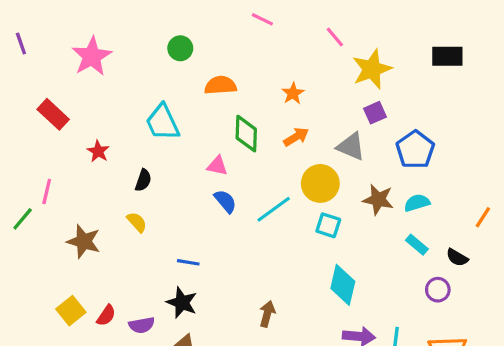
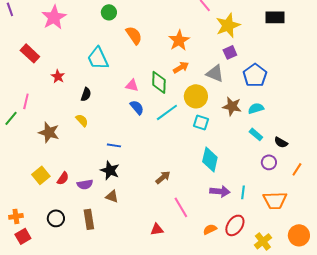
orange semicircle: (221, 85) -> (134, 35), turned 60
orange star: (293, 93) -> (179, 40), size x1.5
green diamond: (246, 134) -> (159, 82), moved
orange line: (483, 217) -> (297, 169), moved
brown arrow: (267, 314) -> (163, 177), turned 35

